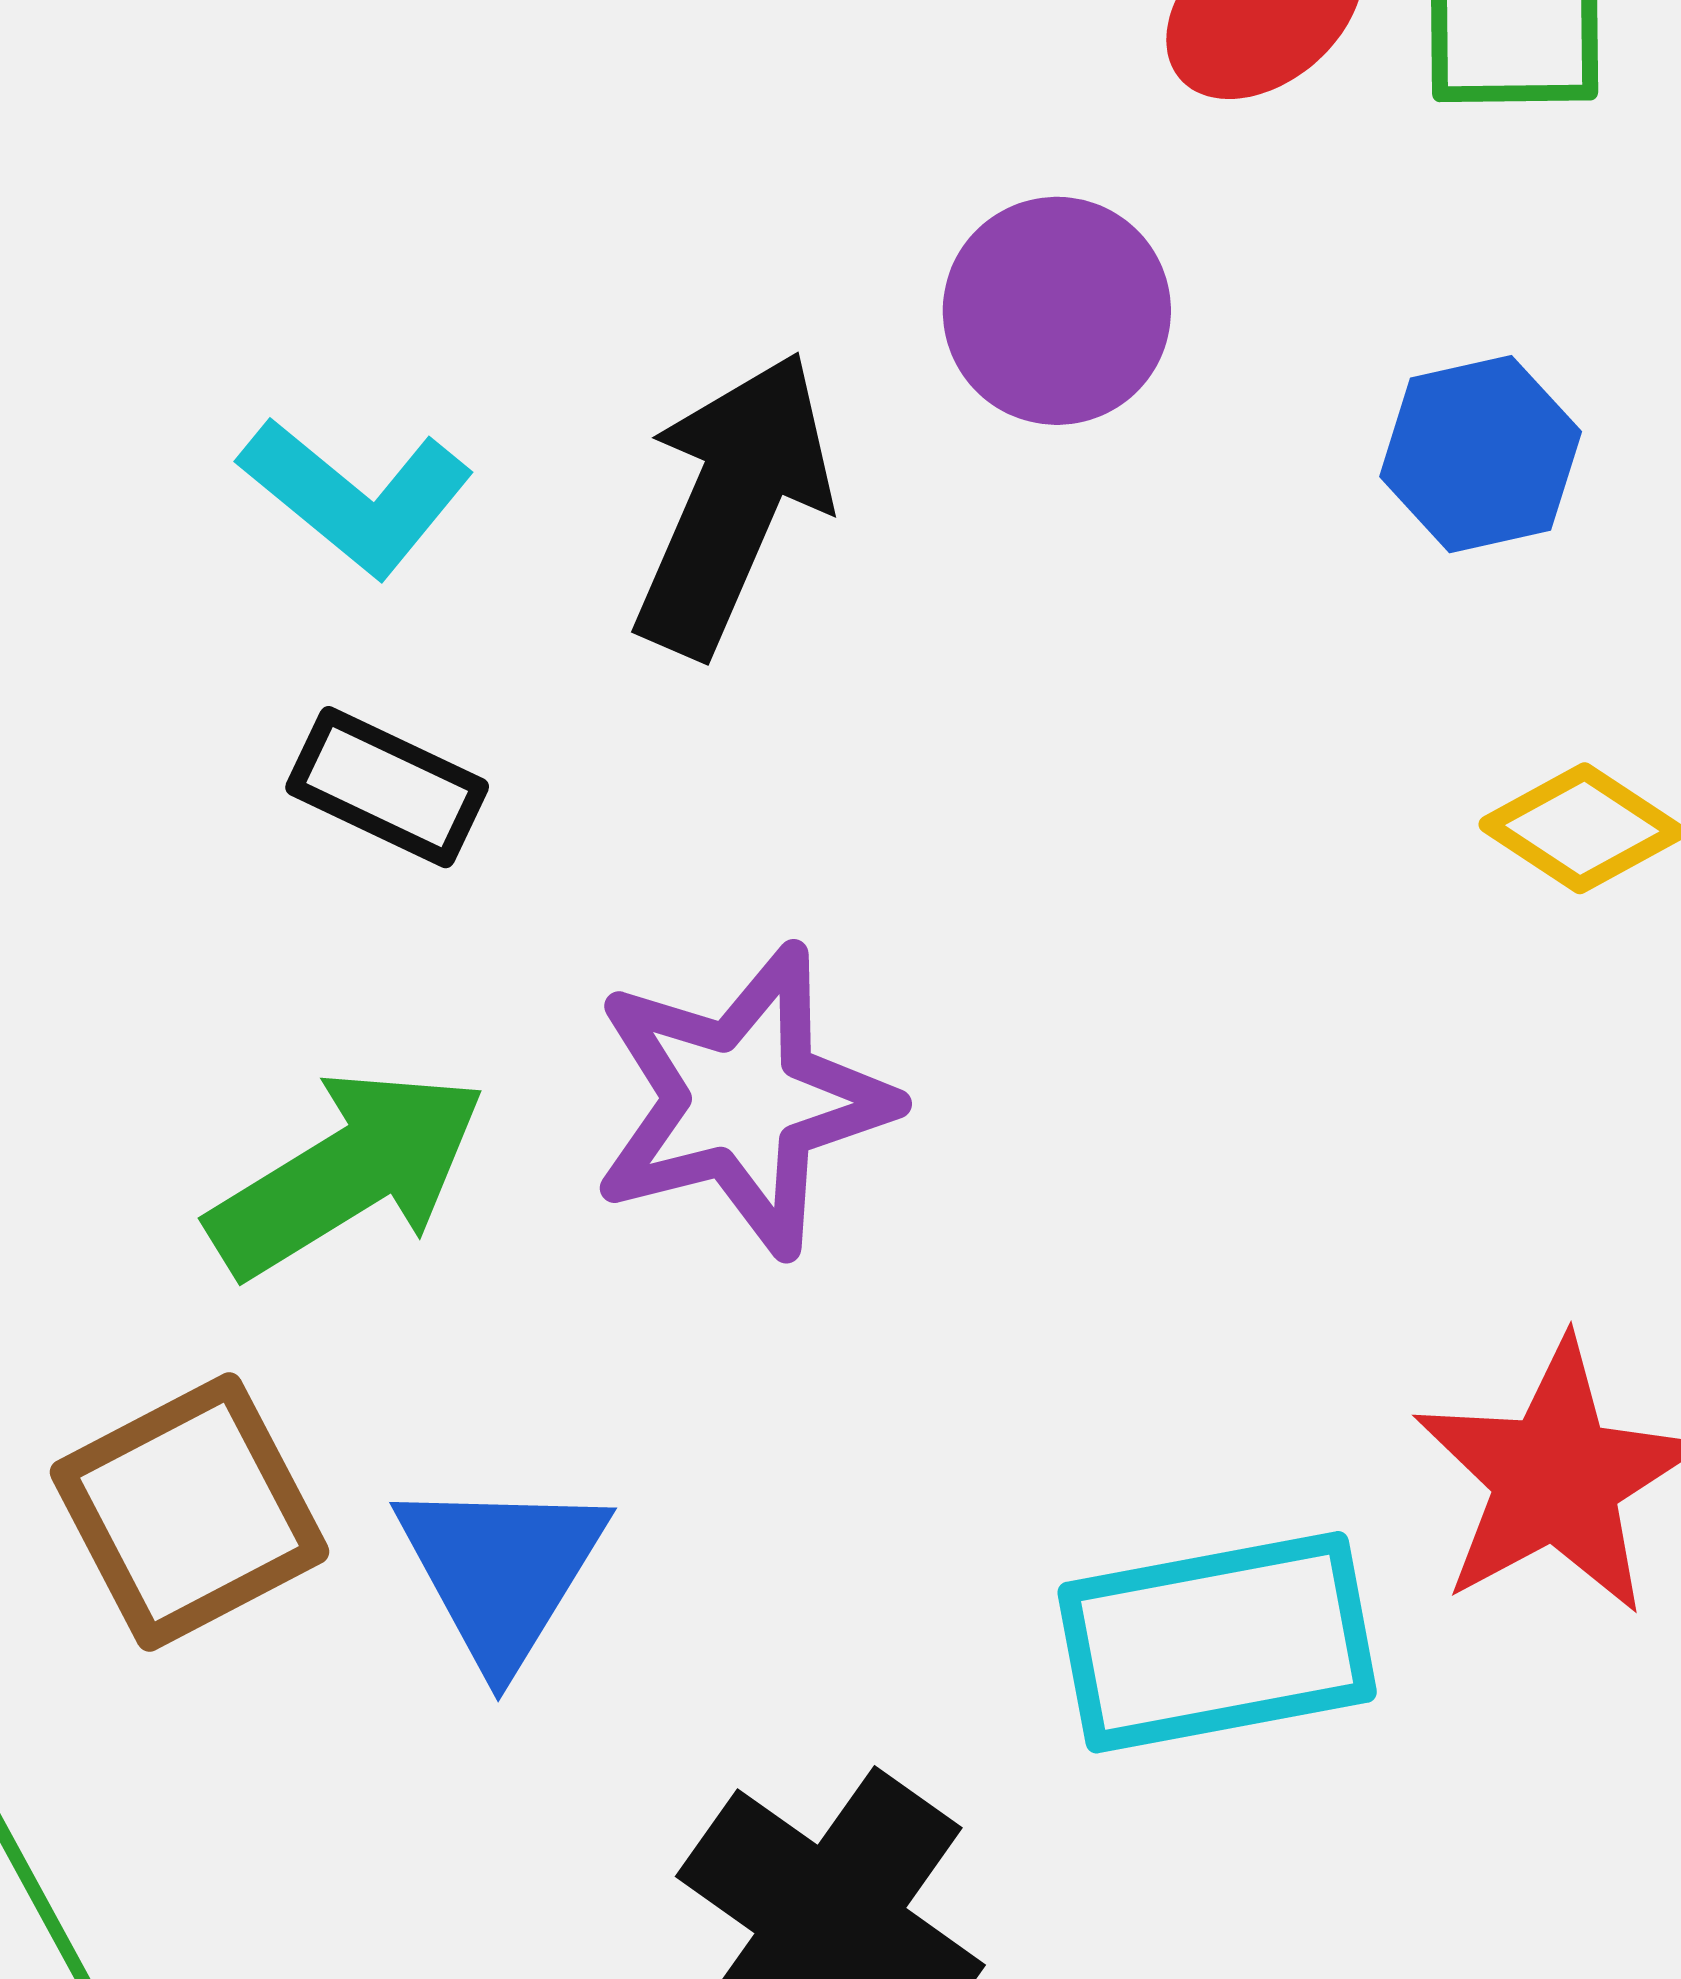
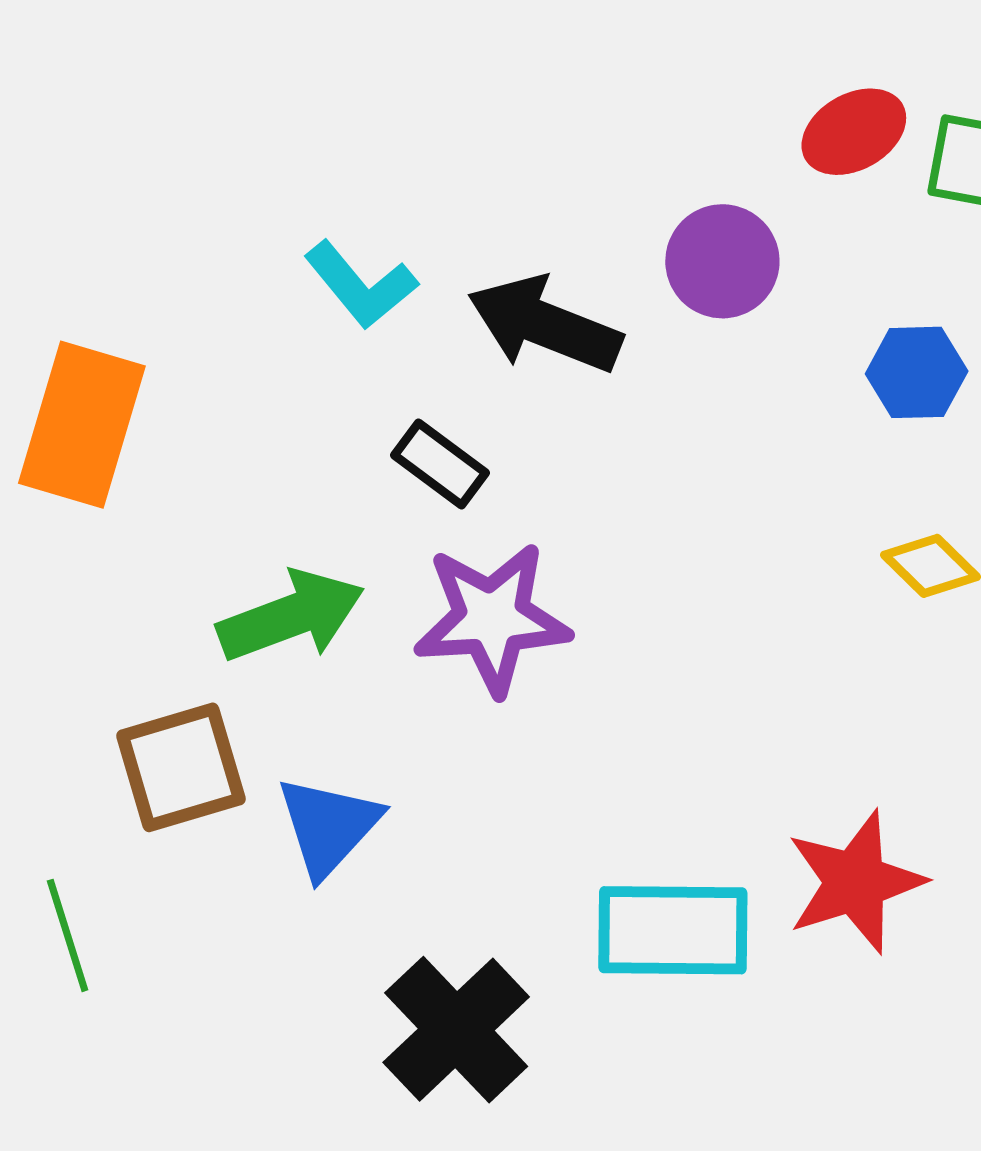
black arrow: (733, 504) -> (545, 325), turned -103
black rectangle: (387, 787) -> (440, 464), moved

